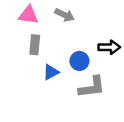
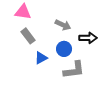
gray arrow: (64, 15) -> (63, 25), moved
gray rectangle: (35, 45) -> (28, 36), turned -42

